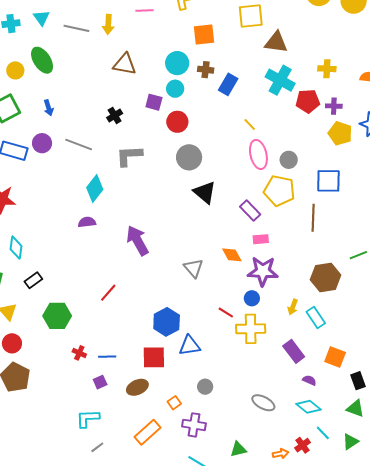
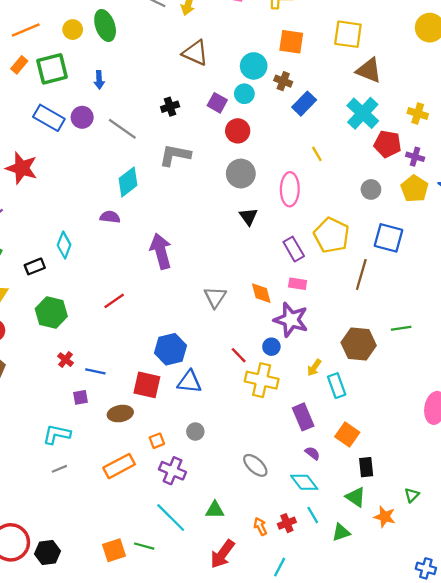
pink ellipse: (258, 154) -> (290, 189), moved
gray circle: (289, 160) -> (371, 189), moved
black triangle: (205, 192) -> (248, 217), size x0.7
cyan diamond: (16, 248) -> (64, 245), moved
orange arrow: (281, 454) -> (260, 526), turned -119

